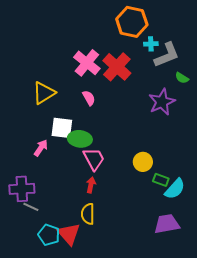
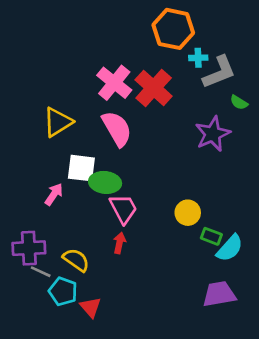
pink semicircle: (89, 98) -> (117, 129), size x1.8
yellow semicircle: (88, 214) -> (76, 260), moved, turned 125
red triangle: (69, 234) -> (91, 307), size x0.7
cyan pentagon: (49, 235) -> (63, 291), moved

